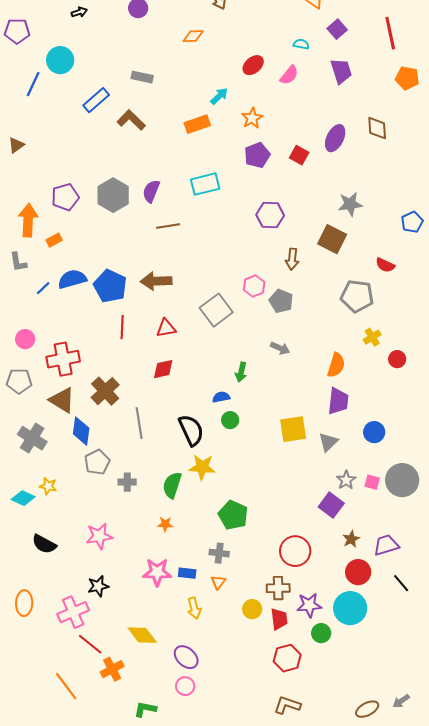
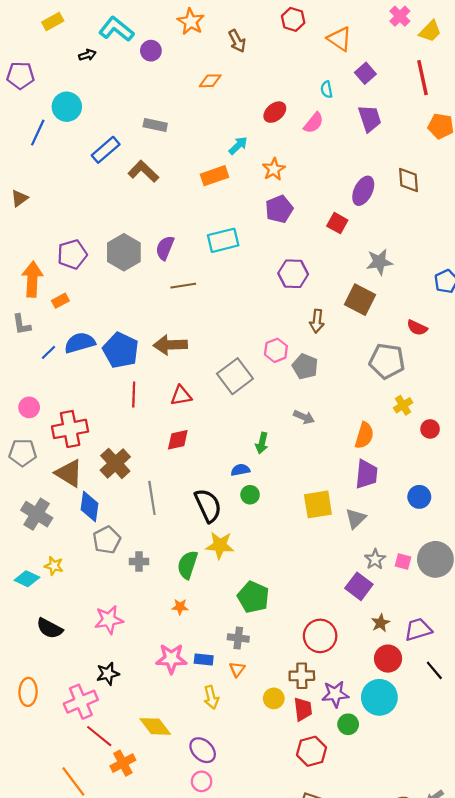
cyan semicircle: (301, 44) -> (327, 89), turned -112
red square: (299, 155) -> (337, 223), moved
blue circle: (374, 432) -> (419, 497), moved

